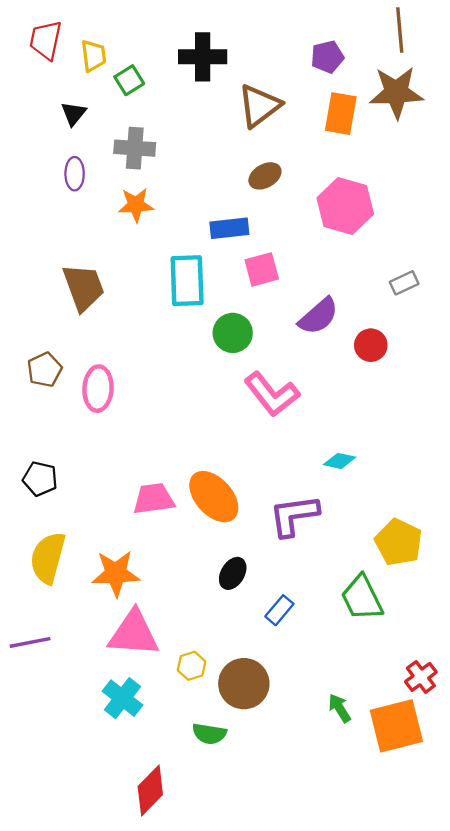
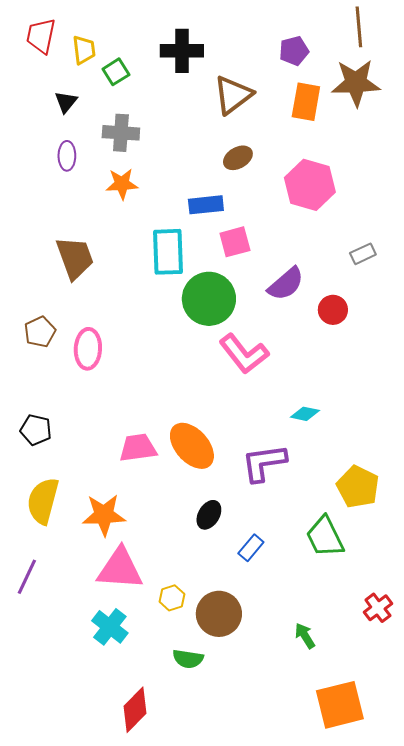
green circle: (233, 333) -> (209, 299), size x1.5
purple line: (30, 642) -> (27, 577), turned -54
orange square: (396, 726) -> (340, 705), moved

